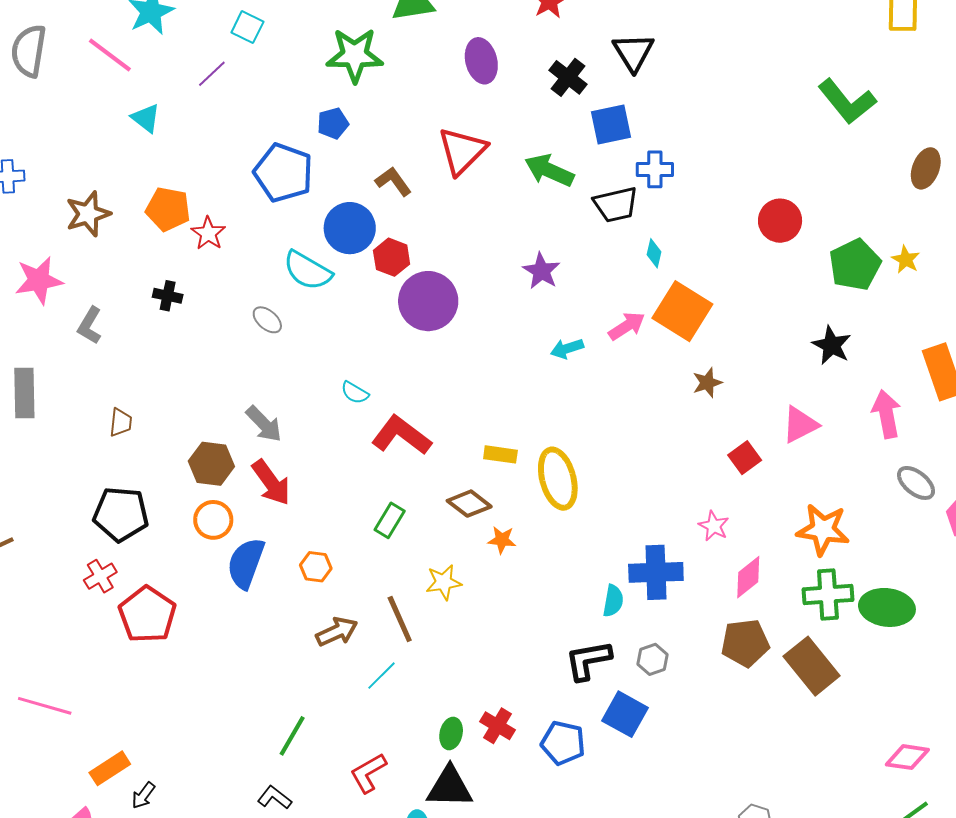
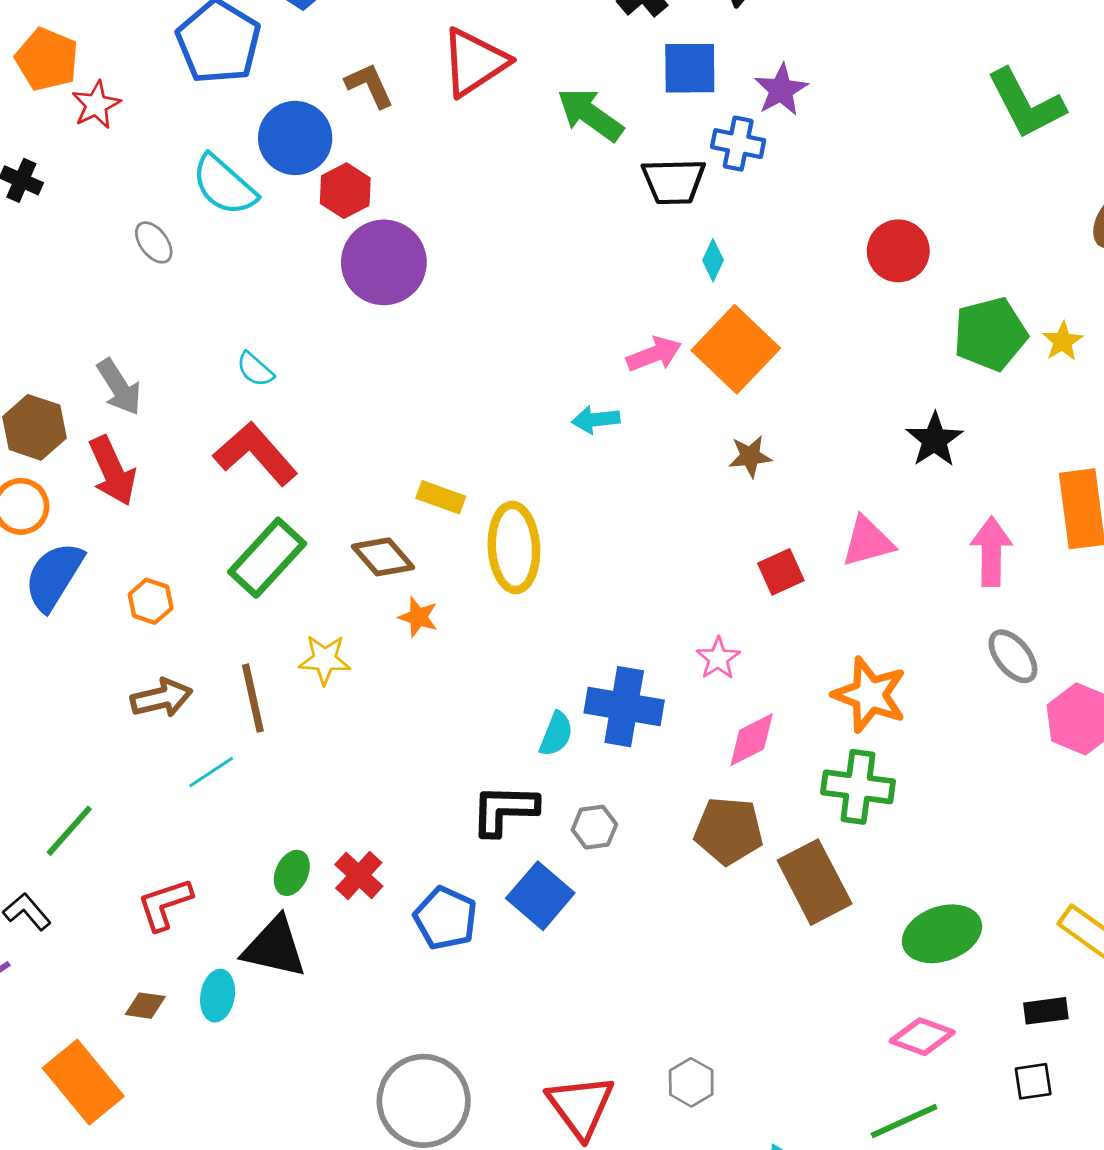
purple star: (541, 271) -> (781, 90), moved
cyan arrow: (567, 349) -> (596, 420), moved
red L-shape: (401, 435) -> (255, 454), moved
green rectangle: (390, 520) -> (267, 558), size x1.6
green ellipse: (887, 607) -> (942, 934), moved, turned -38

